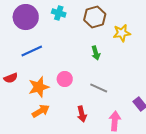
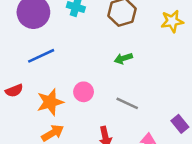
yellow star: (122, 33) -> (172, 21), moved
green arrow: (96, 53) -> (123, 58), turned 88

